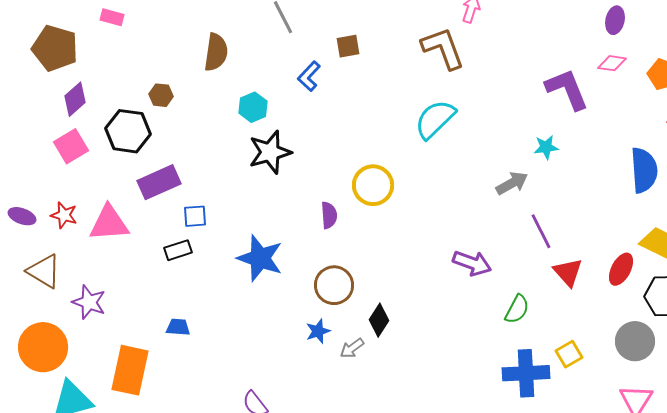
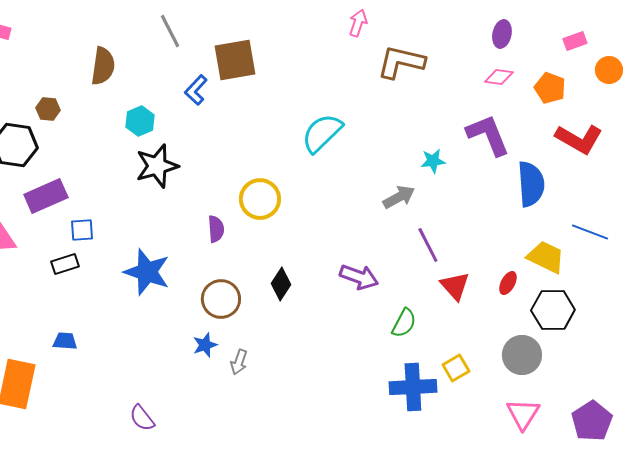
brown square: (348, 46) -> (235, 60), size x1.8
brown L-shape: (443, 48) -> (401, 62), moved, turned -57
purple L-shape: (567, 89) -> (488, 135), moved
red ellipse: (621, 269) -> (508, 283), size x0.7
black diamond: (379, 320) -> (281, 284), moved
gray arrow: (352, 348) -> (239, 362), turned -35

